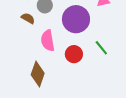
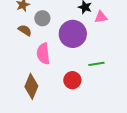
green line: (101, 48) -> (96, 64), turned -63
red circle: (74, 54) -> (72, 80), moved

